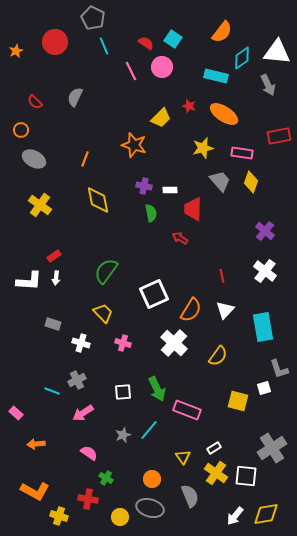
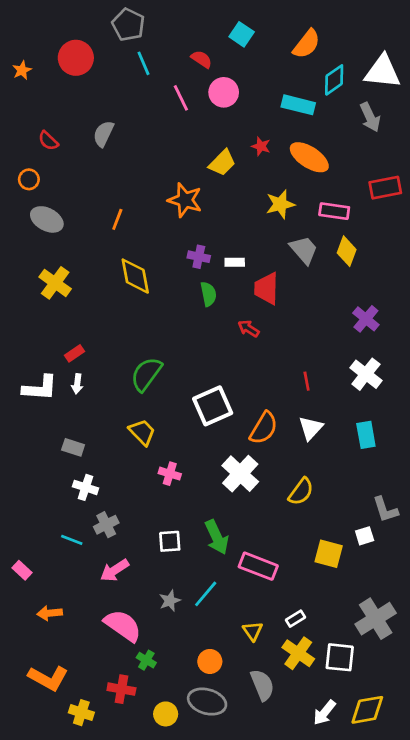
cyan square: (173, 39) -> (242, 34), moved
cyan rectangle: (263, 327) -> (366, 435), moved, size x0.7
white cross: (81, 343) -> (86, 487), moved
pink semicircle: (89, 453) -> (123, 626), size x1.6

